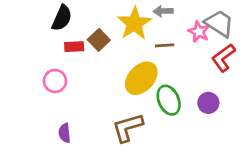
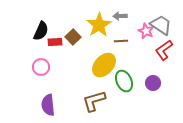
black semicircle: (62, 18) -> (41, 31), moved
purple semicircle: (65, 133) -> (48, 105), size x1.5

